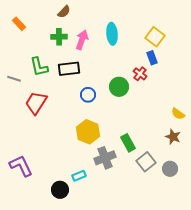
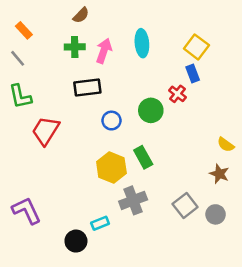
green L-shape: (39, 67) -> (20, 96), moved
gray line: (14, 79) -> (18, 58), moved, turned 32
green rectangle: (128, 143) -> (143, 157), moved

